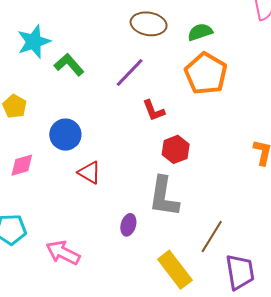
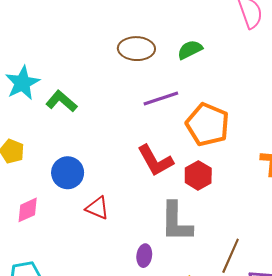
purple line: (130, 72) -> (161, 99), moved, turned 36
orange pentagon: (206, 74) -> (208, 125), moved
red L-shape: (154, 111) -> (155, 160), moved, size x1.5
red hexagon: (176, 149) -> (198, 175), moved

